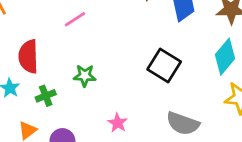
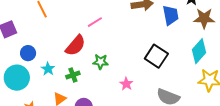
red semicircle: (28, 56) -> (75, 46), moved, turned -140
pink star: (118, 123) -> (126, 84), moved

